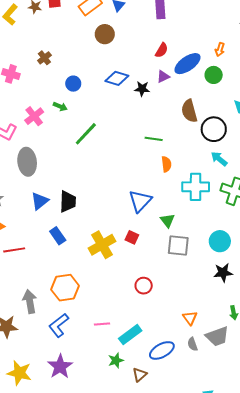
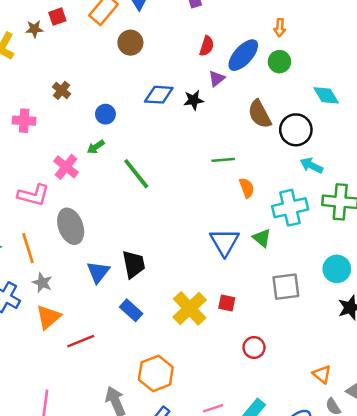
green arrow: (60, 106) -> (96, 147), turned 136
green line: (86, 134) -> (136, 174), turned -68
green triangle: (167, 220) -> (262, 238), moved
red square: (132, 237) -> (227, 303), moved

